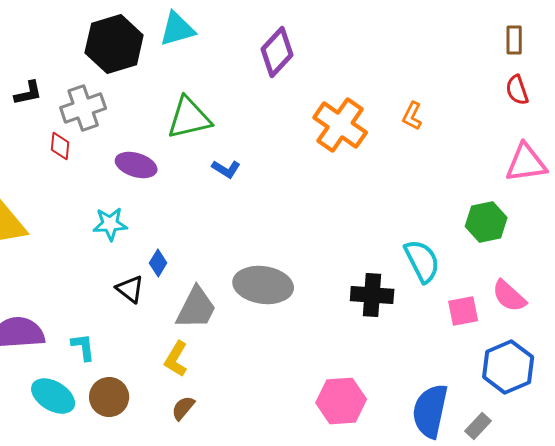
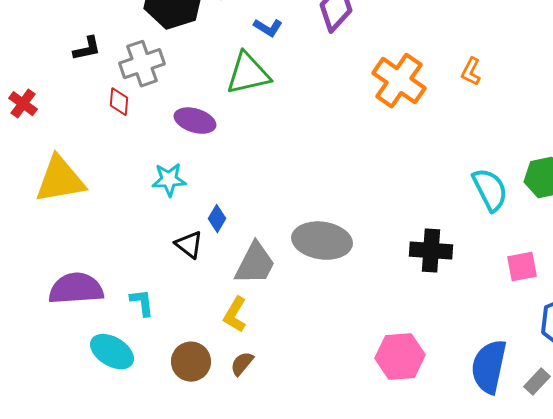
blue L-shape: (226, 169) -> (268, 28), moved
cyan semicircle: (422, 261) -> (490, 190), moved
brown circle: (109, 397) -> (191, 362), moved

